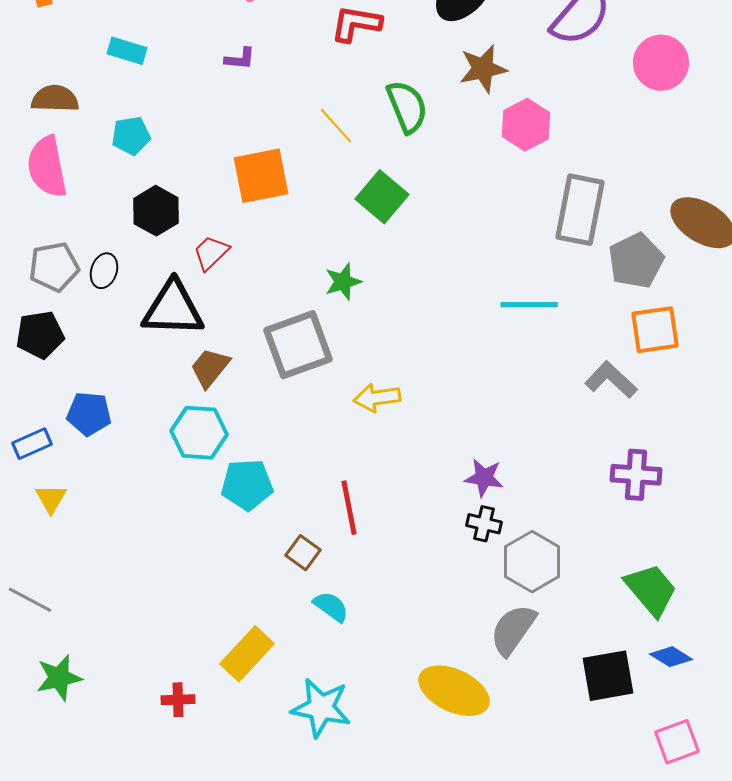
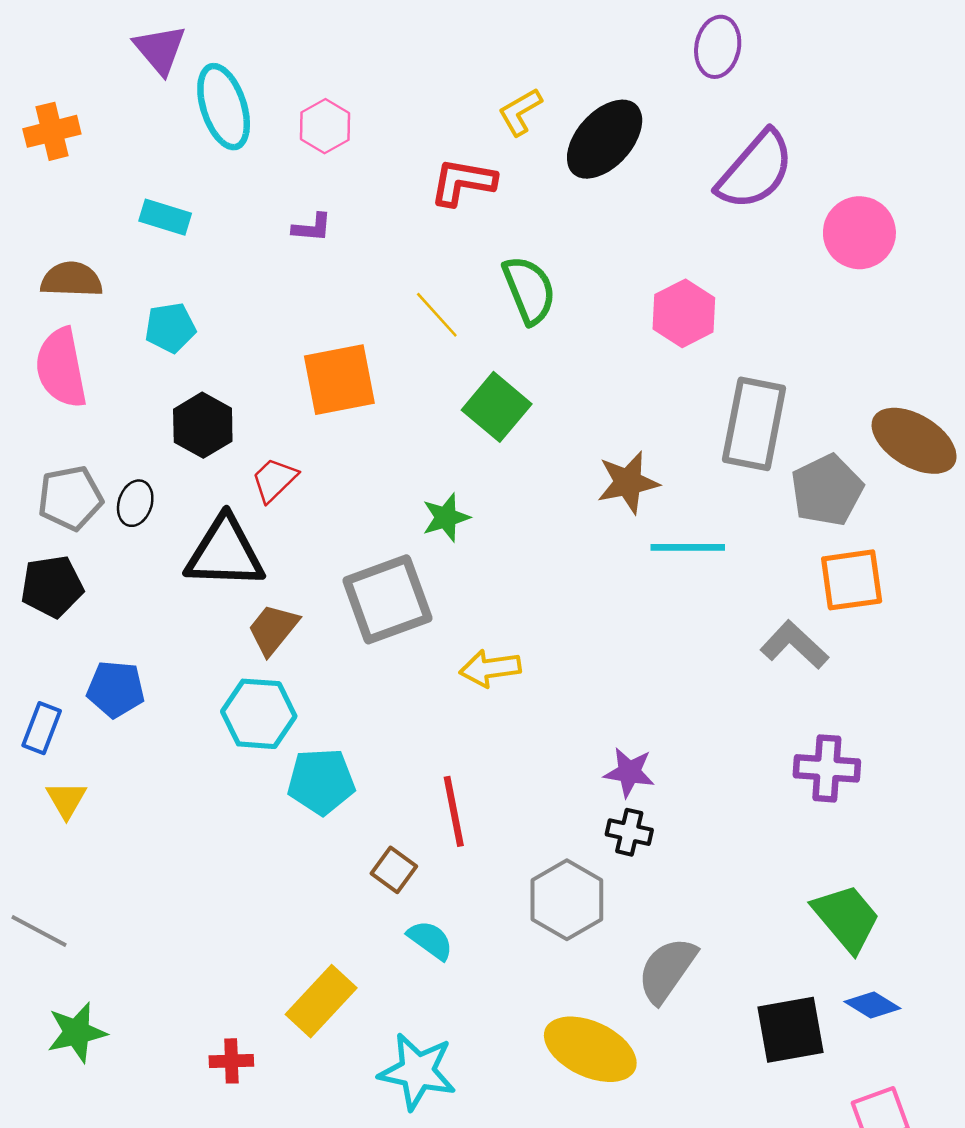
brown star: (483, 69) -> (628, 482), moved
blue rectangle: (32, 444) -> (42, 728), turned -45
gray hexagon: (532, 562) -> (567, 900), moved

